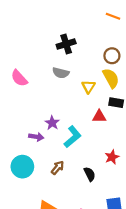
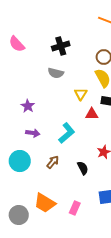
pink semicircle: (19, 78) -> (17, 44), moved
yellow triangle: (88, 87) -> (81, 94), moved
purple star: (52, 123) -> (28, 106), moved

